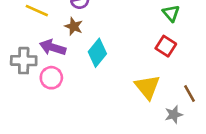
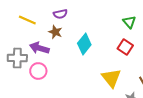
cyan diamond: (97, 53) -> (84, 44), moved

